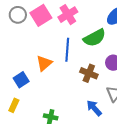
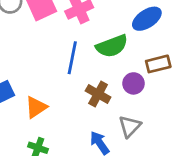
orange triangle: (44, 63) -> (36, 107), moved

